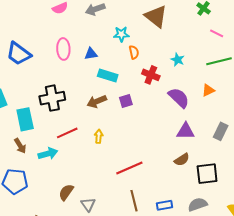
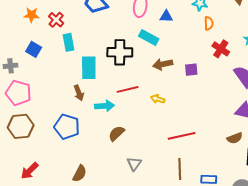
cyan rectangle: (108, 75) -> (149, 38), moved
yellow arrow: (99, 136) -> (158, 99), turned -88
brown semicircle: (66, 192) -> (116, 133), moved

